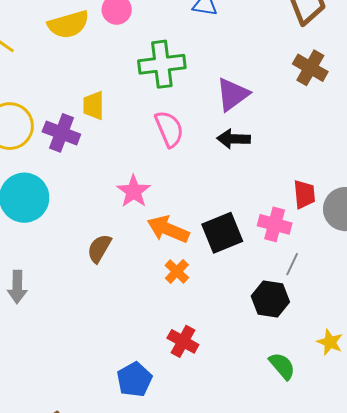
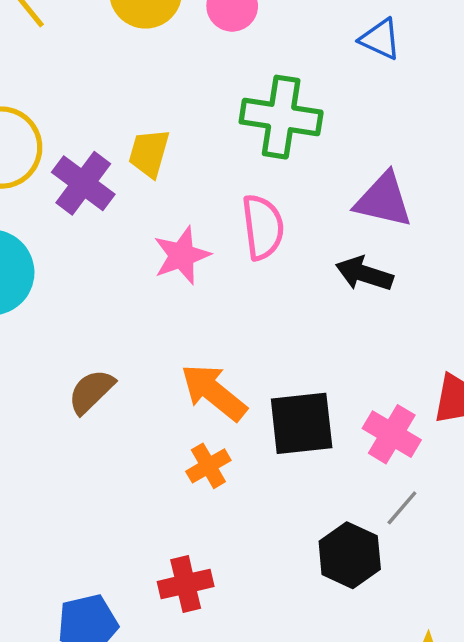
purple triangle: (233, 94) -> (383, 200), turned 33
pink star: (134, 191) -> (182, 255), moved
red cross: (183, 341) -> (186, 584), turned 32

